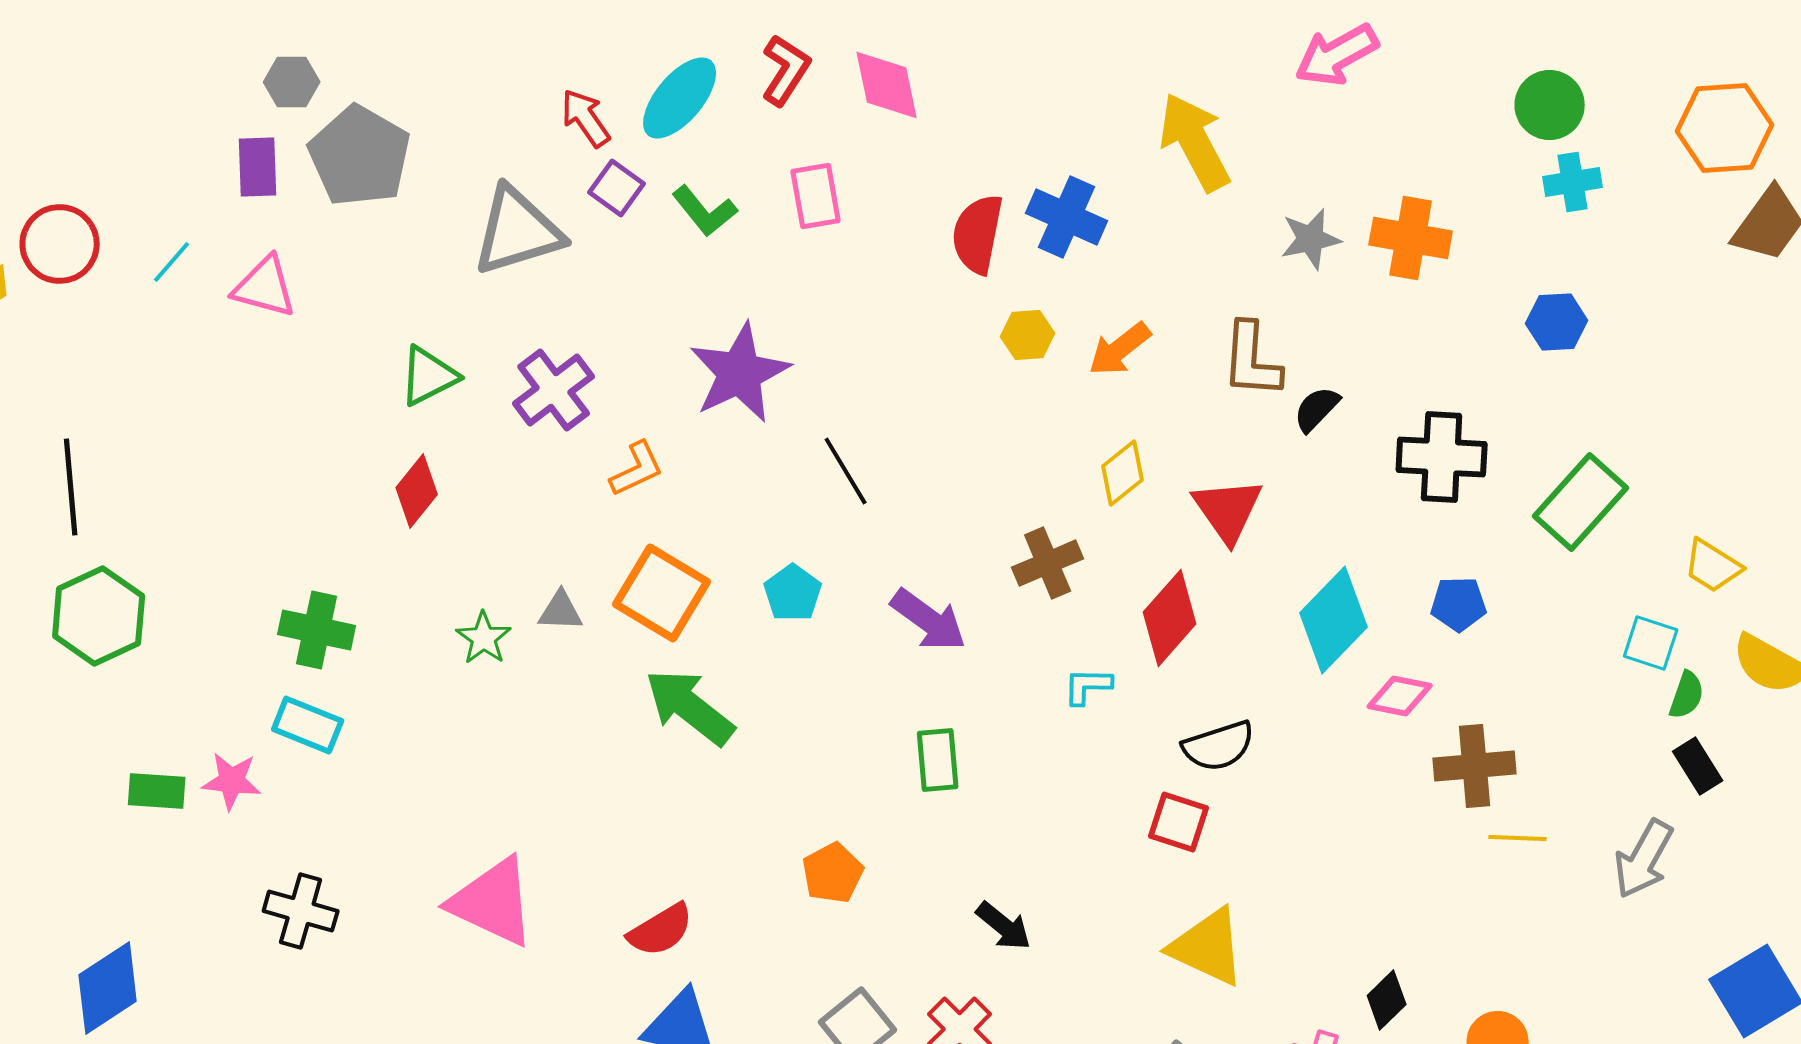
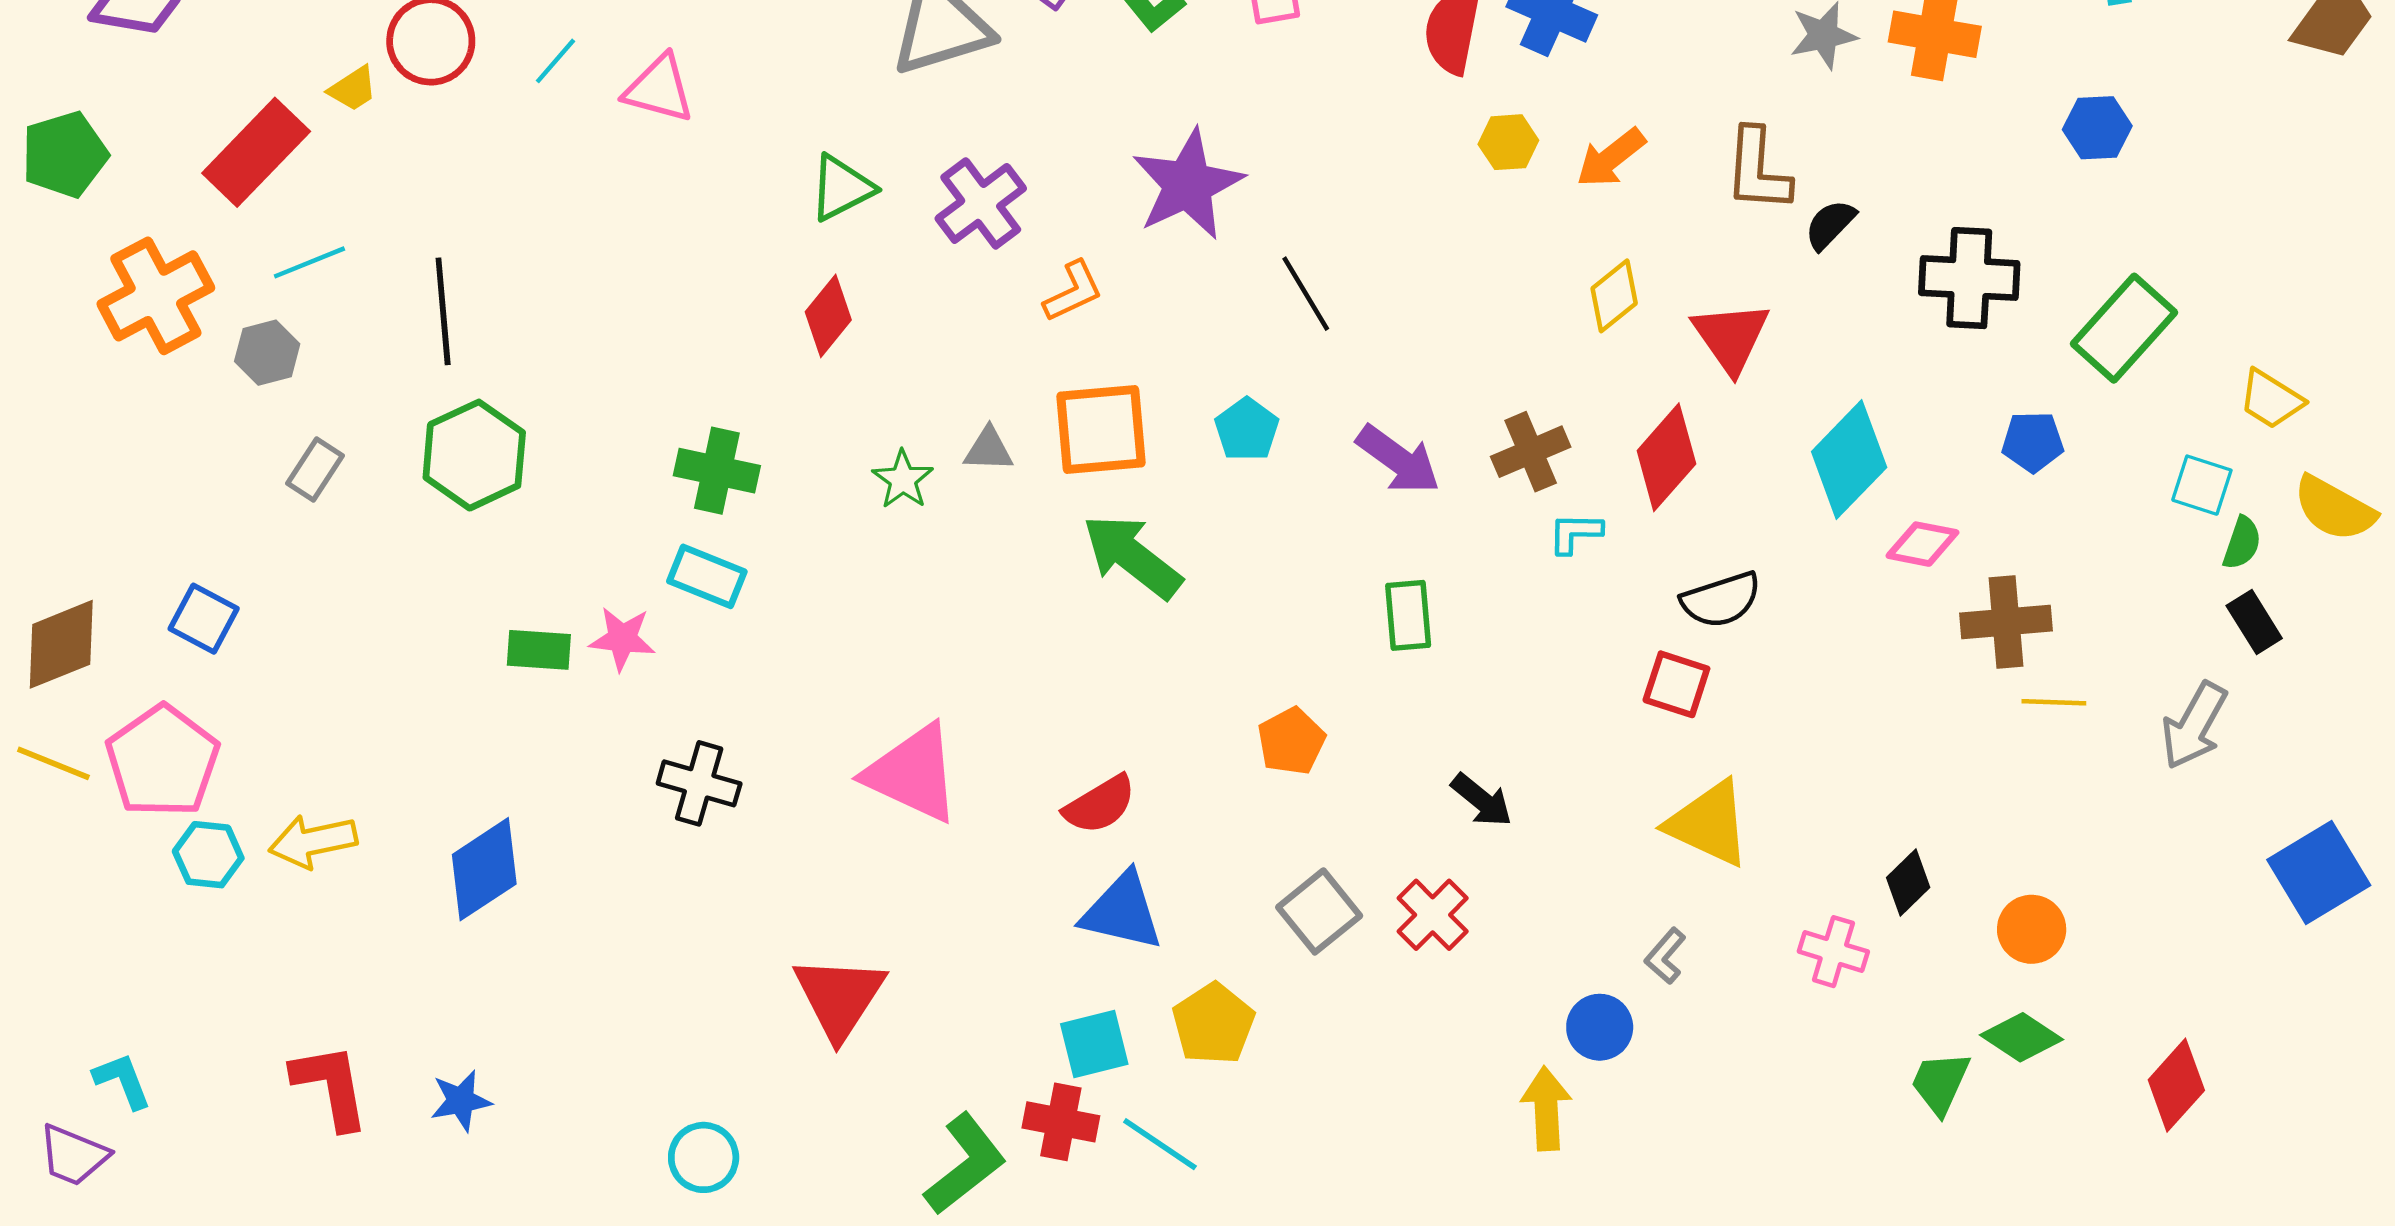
brown cross: (1048, 563) -> (1531, 452), moved
orange square: (662, 593) -> (1101, 429), turned -36
blue pentagon: (1459, 604) -> (2033, 442), moved

